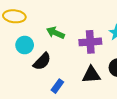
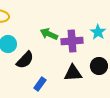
green arrow: (55, 33) -> (49, 34), moved

